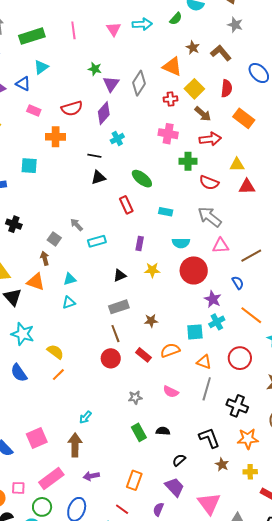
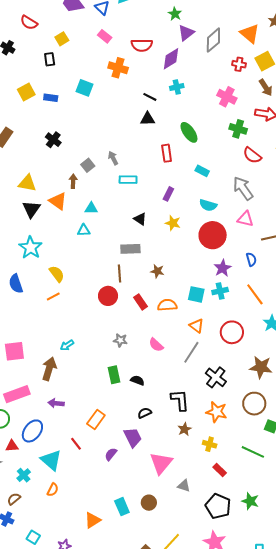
black triangle: (120, 275) -> (140, 219), turned 40

